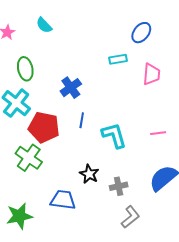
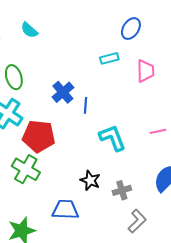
blue line: (82, 120) -> (85, 105), moved

